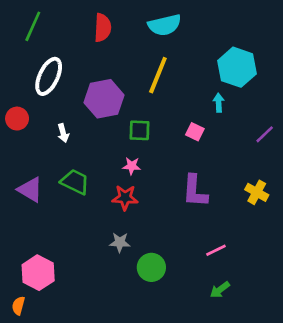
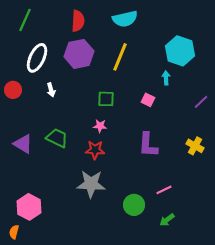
purple hexagon: (104, 99) -> (79, 54), moved
white arrow: (63, 133) -> (51, 90), moved
gray star: (120, 242) -> (91, 184), size x1.8
green circle: (151, 267) -> (134, 205), moved

